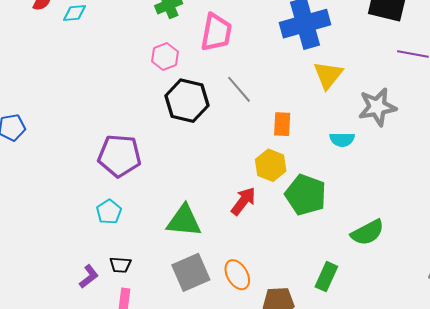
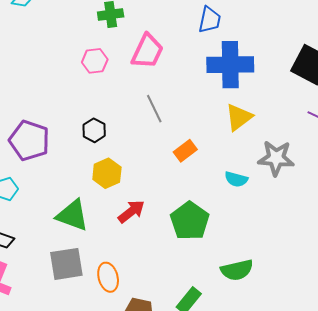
black hexagon: (187, 101) -> (94, 130), moved, size x0.6
orange rectangle: (282, 124) -> (185, 151), turned 35
yellow hexagon: (271, 165) -> (107, 173), moved

